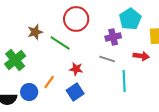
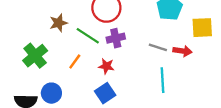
purple cross: (113, 37) -> (116, 38), moved
gray line: (107, 59) -> (158, 47), moved
orange line: (49, 82) -> (75, 61), moved

